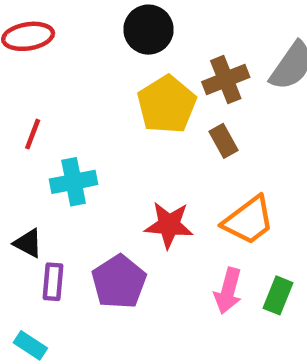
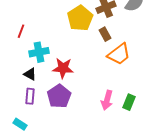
orange trapezoid: (248, 220) -> (119, 54), moved
red star: (169, 225) -> (63, 68), moved
black triangle: (28, 243) -> (30, 74), moved

